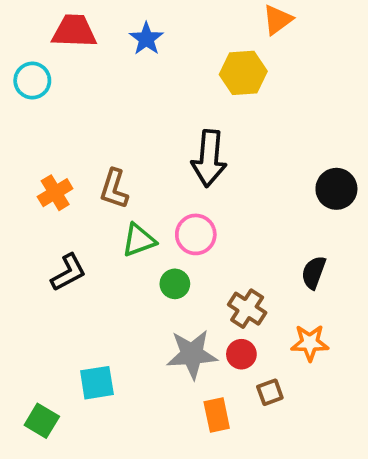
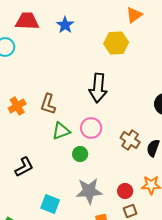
black L-shape: (68, 272) -> (24, 167), moved
brown cross: (247, 309) -> (130, 140), moved
red circle: (241, 354) -> (125, 191), moved
cyan square: (97, 383) -> (50, 204), moved, turned 30

